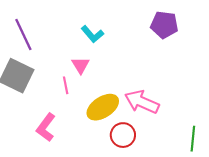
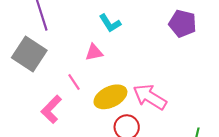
pink triangle: (81, 65) -> (94, 52), turned 42
pink line: (66, 85) -> (74, 82), moved, turned -30

